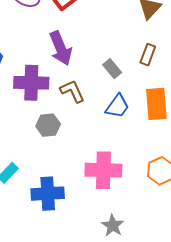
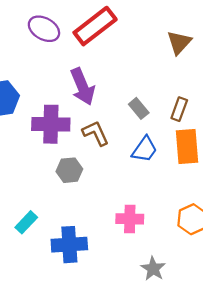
brown rectangle: (148, 55) -> (179, 109), moved
pink cross: (103, 170) -> (130, 219), size x0.7
gray star: (113, 226) -> (153, 269), moved

